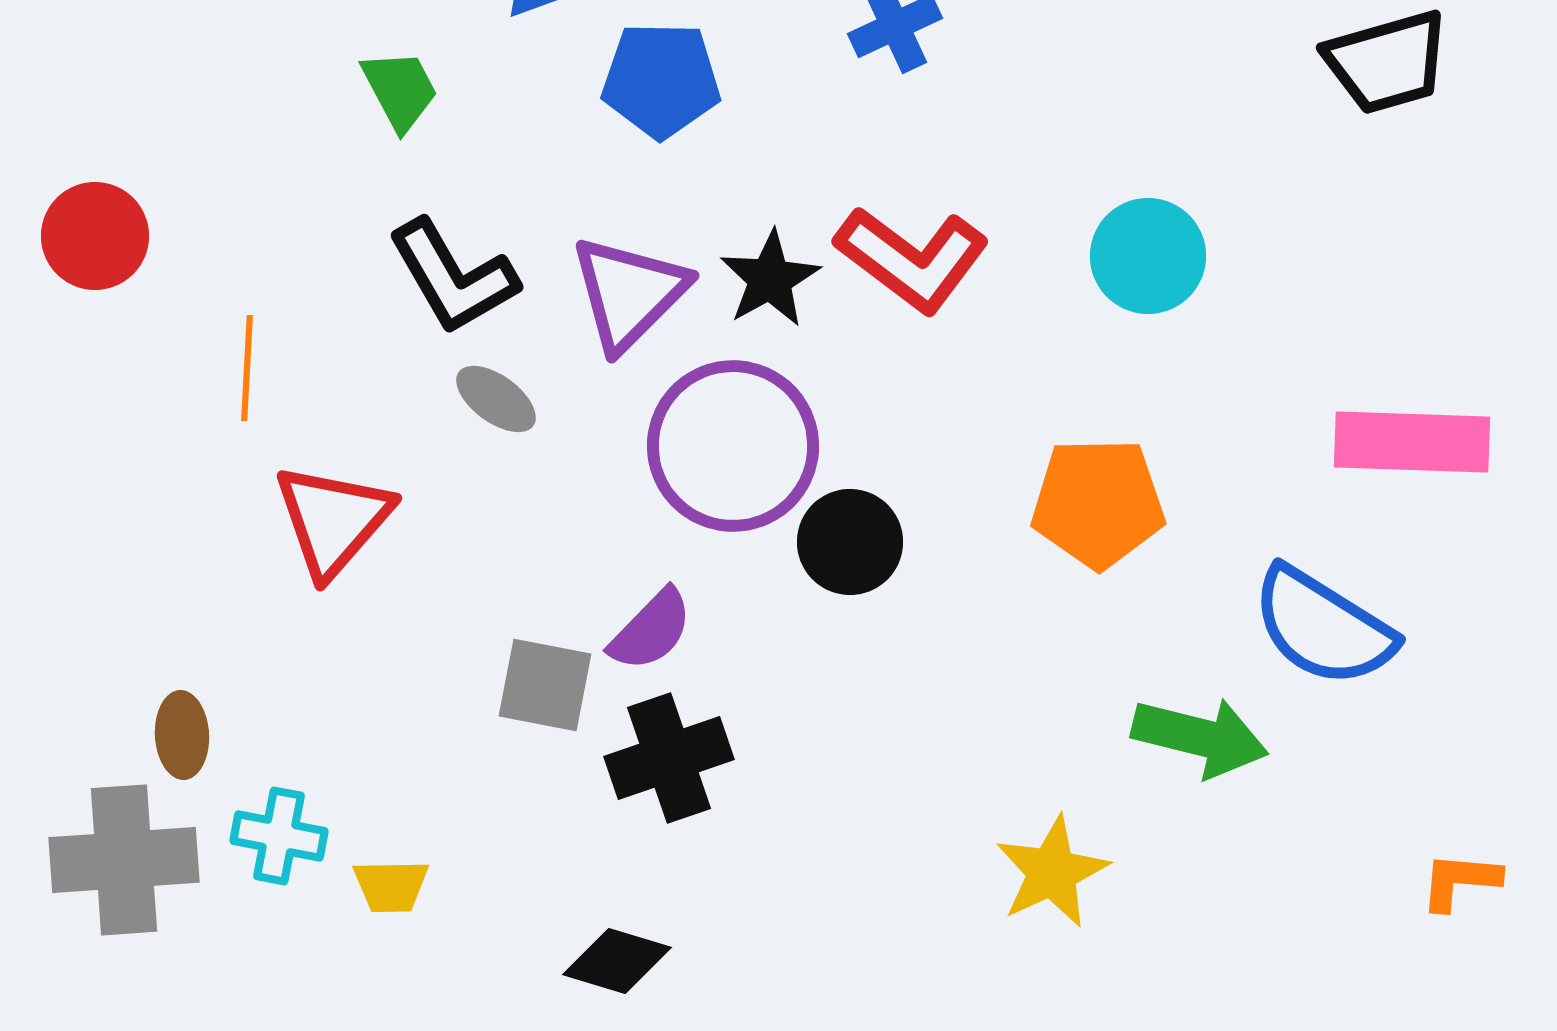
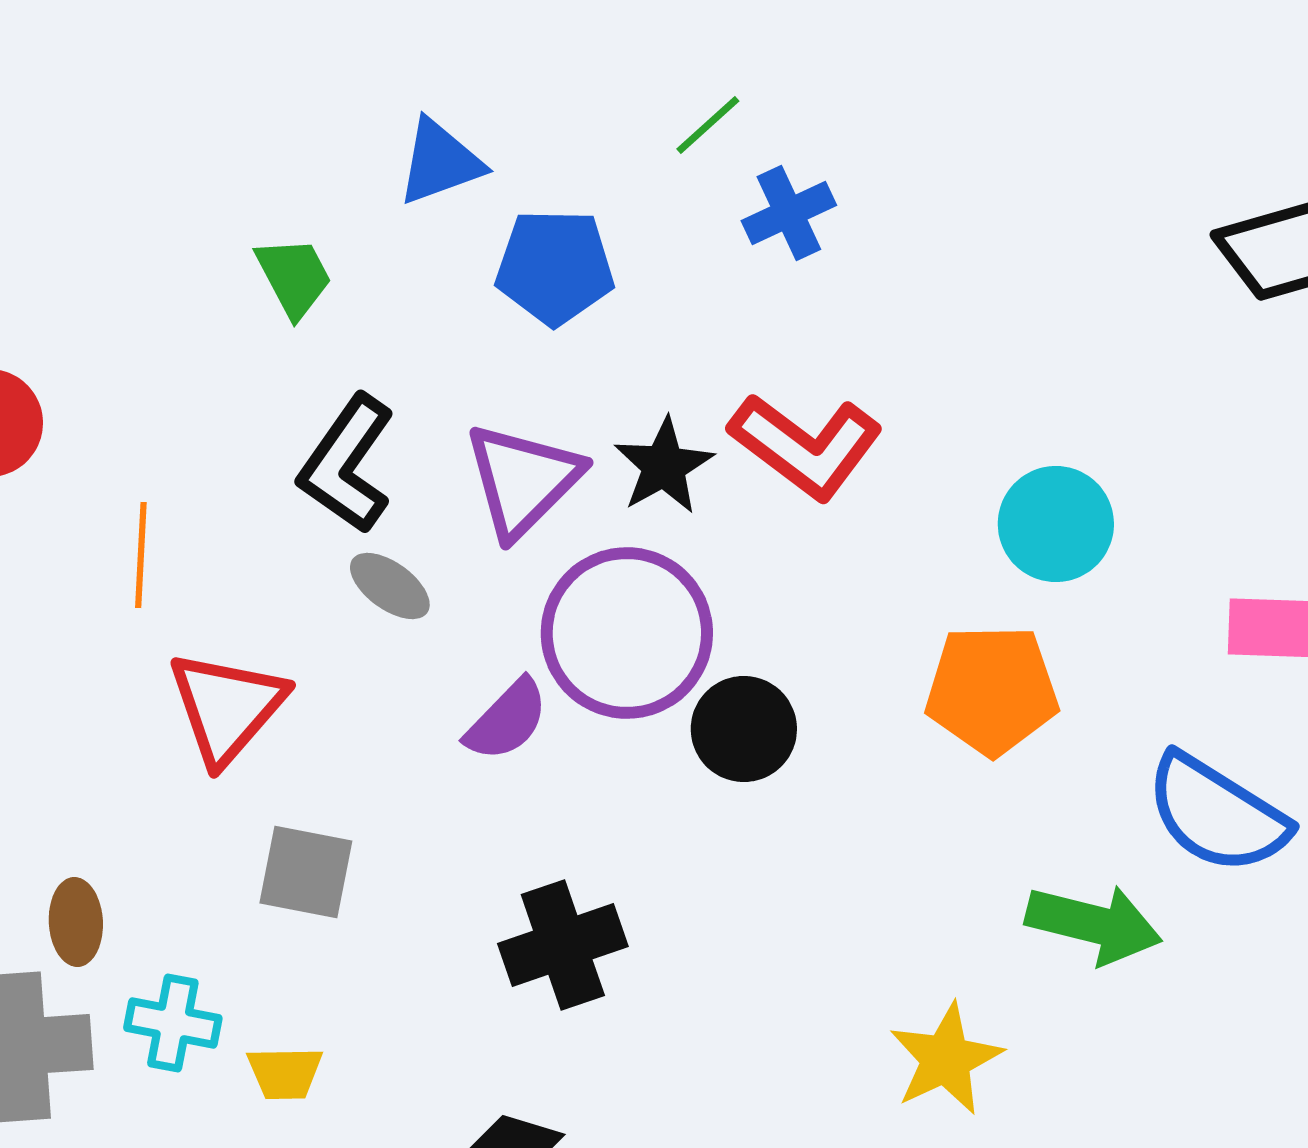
cyan circle: (1148, 256) -> (1056, 524), moved
black L-shape: (453, 277) -> (347, 464), turned 65
purple semicircle: (651, 630) -> (507, 720), moved
gray square: (545, 685) -> (306, 872), moved

